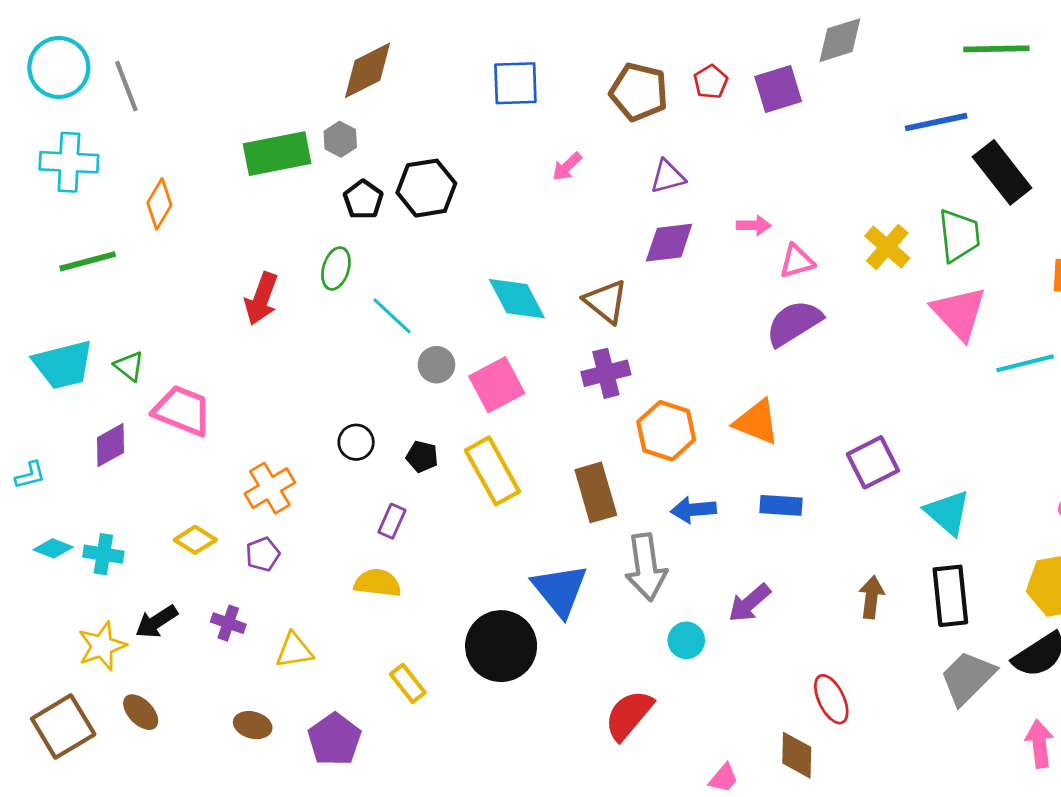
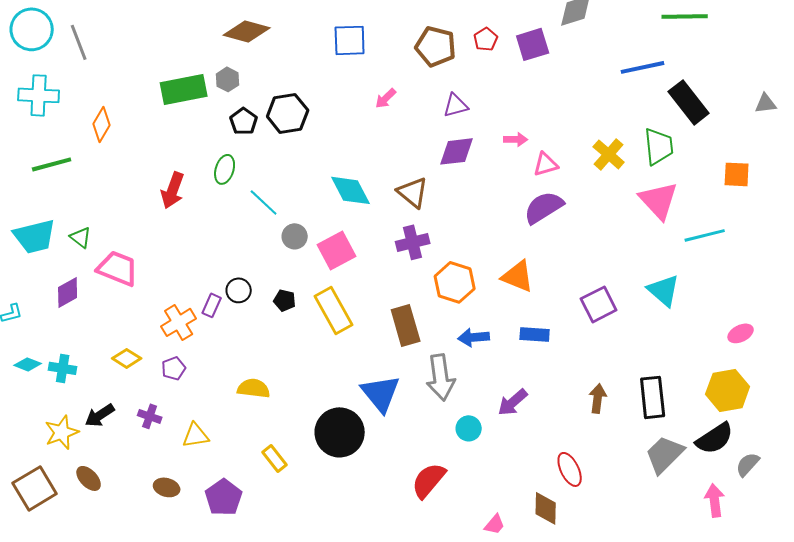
brown diamond: (368, 70) -> (247, 31), turned 42
cyan triangle: (948, 513) -> (664, 290), moved
purple rectangle: (392, 521) -> (212, 305), moved

